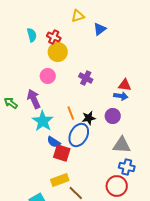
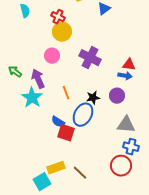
cyan semicircle: (32, 35) -> (25, 11), moved
purple cross: (86, 78) -> (90, 58), size x1.5
green arrow: (11, 103) -> (15, 72), moved
orange line: (71, 113) -> (66, 93), moved
cyan star: (43, 121) -> (32, 98), moved
yellow rectangle: (60, 180) -> (56, 168), moved

